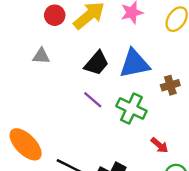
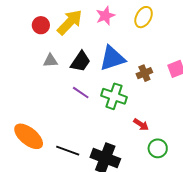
gray triangle: (41, 56) -> (50, 61), moved

